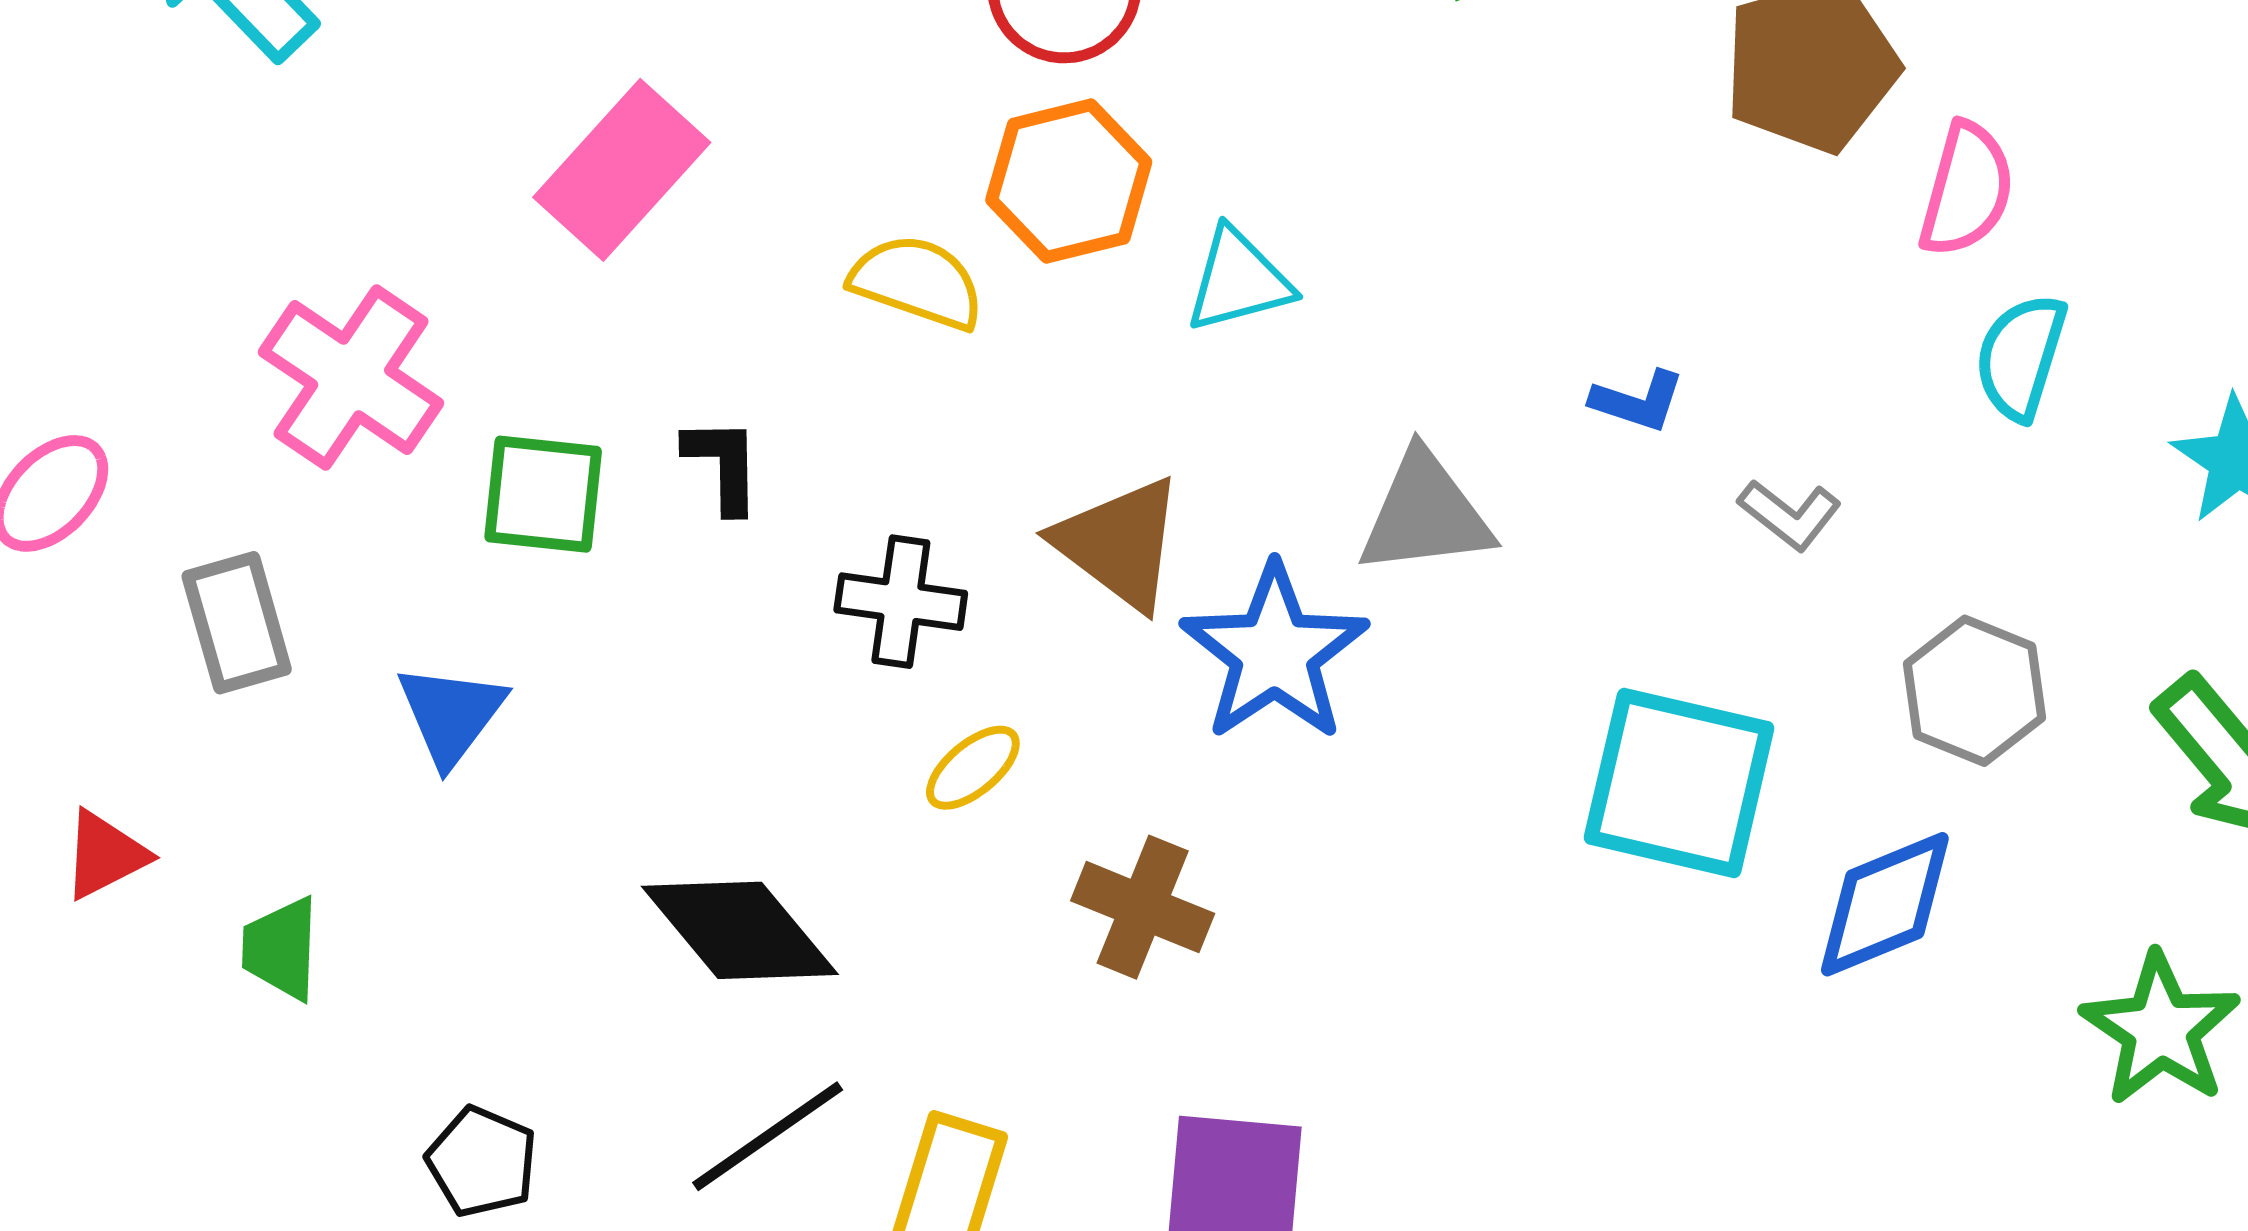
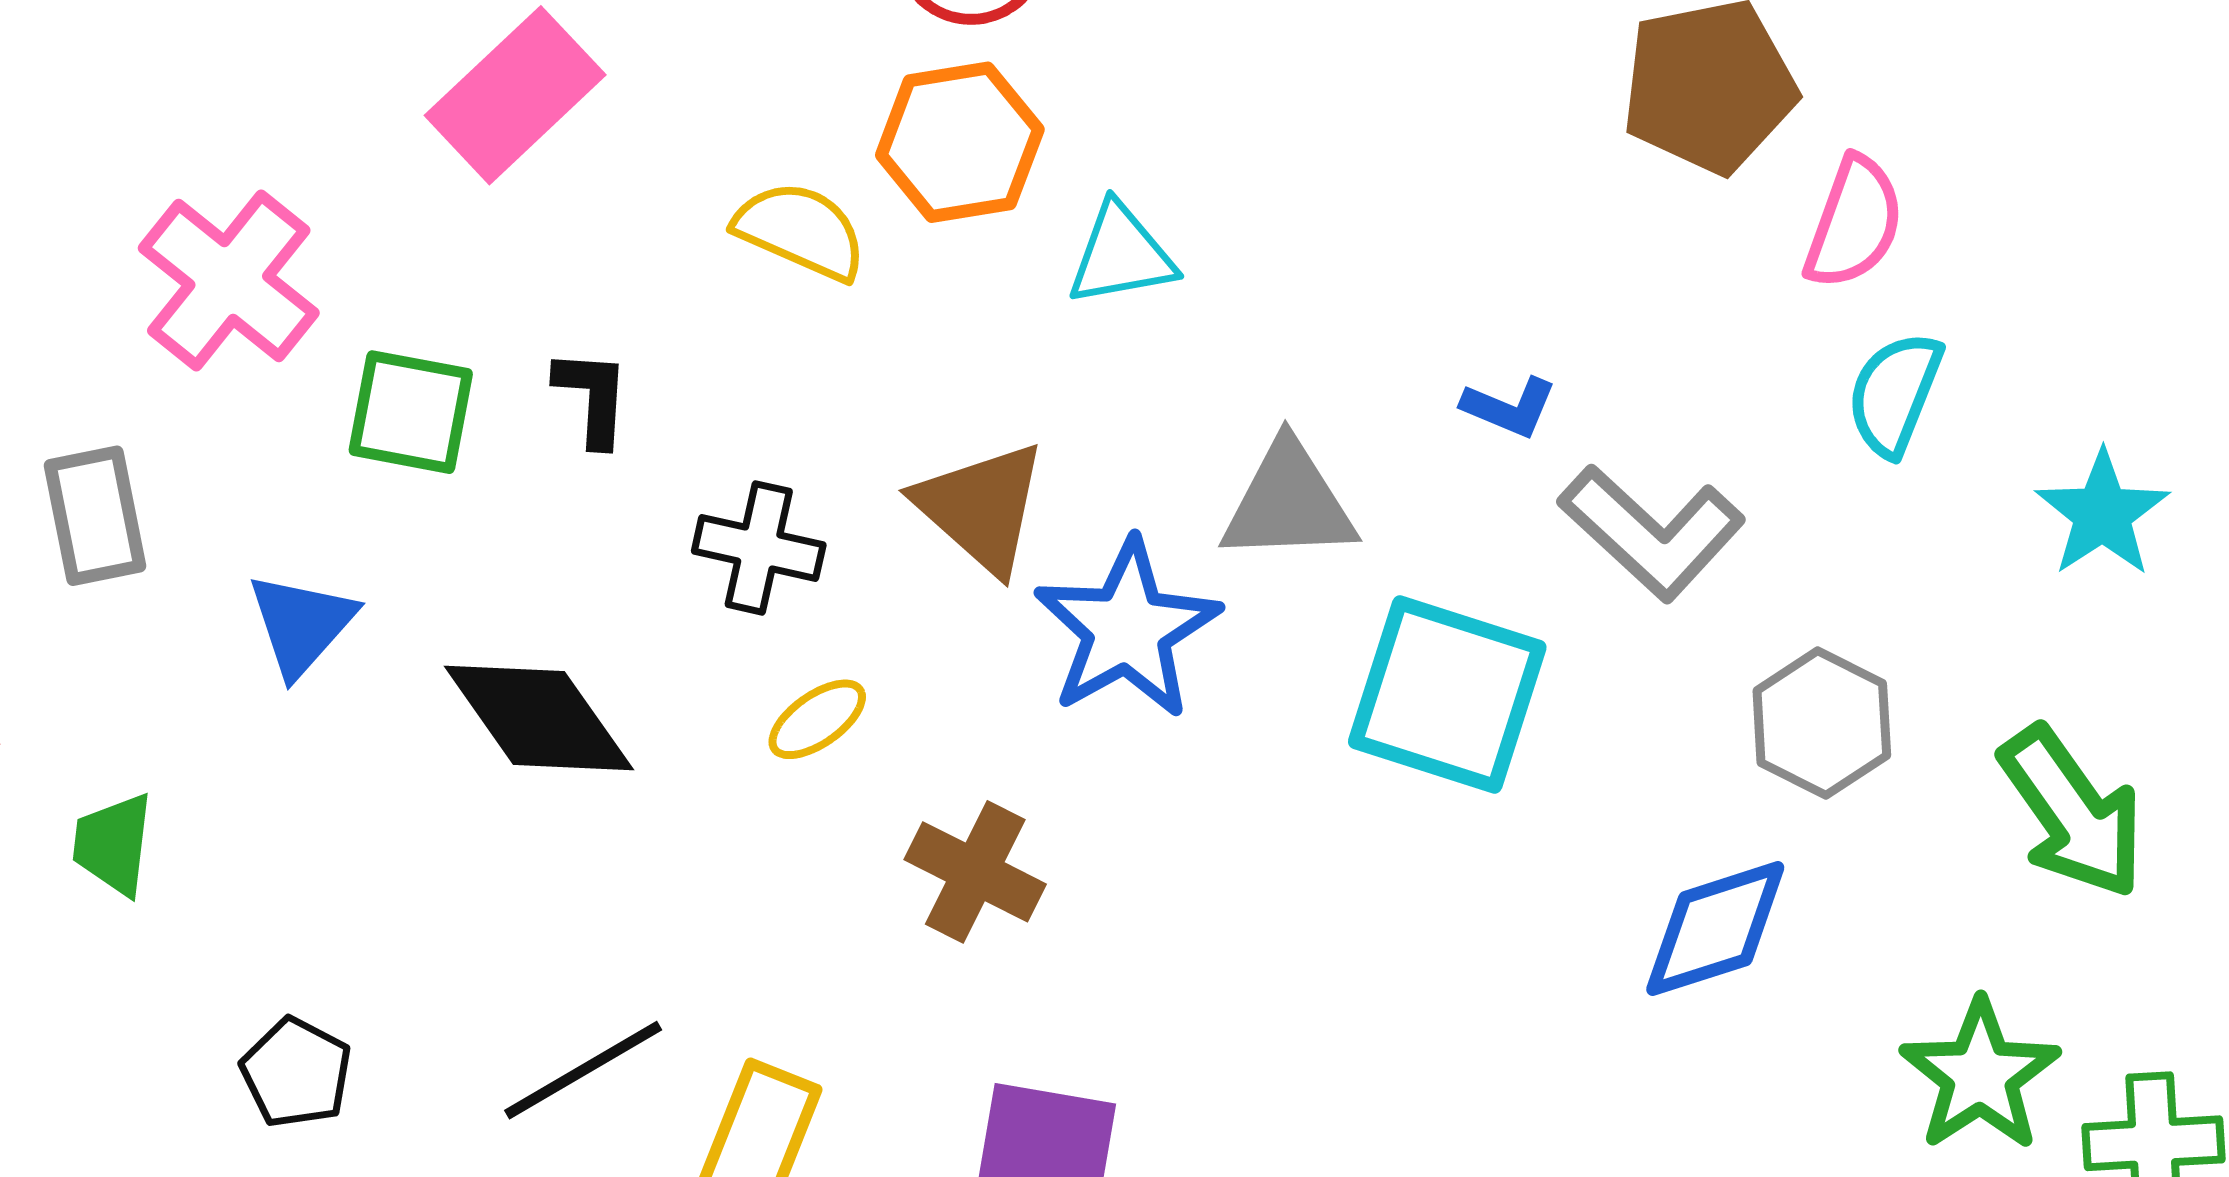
gray L-shape: (1790, 515) -> (1652, 532), size x1.8
cyan square: (1679, 783) -> (1447, 695), moved
black diamond: (740, 930) -> (539, 718), moved

